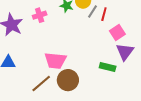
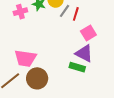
pink cross: (40, 15) -> (20, 12), moved
purple triangle: (125, 52) -> (84, 53), moved, turned -42

